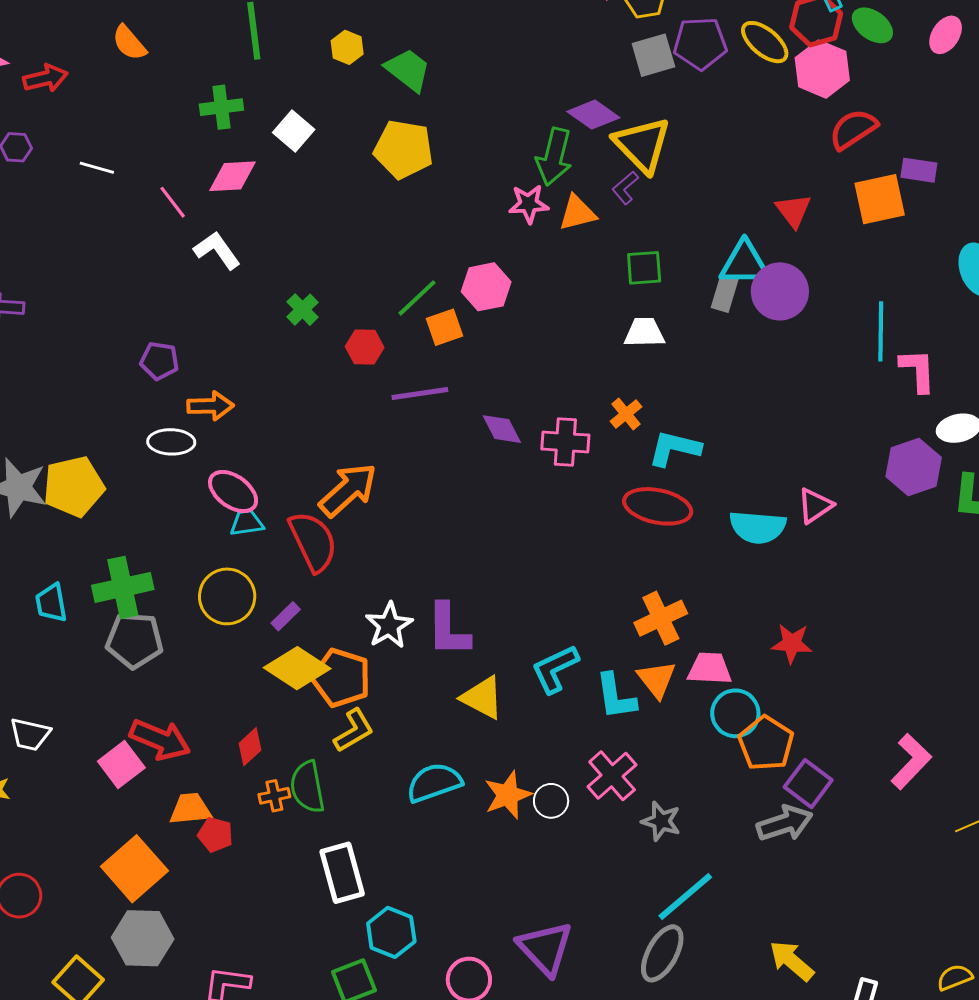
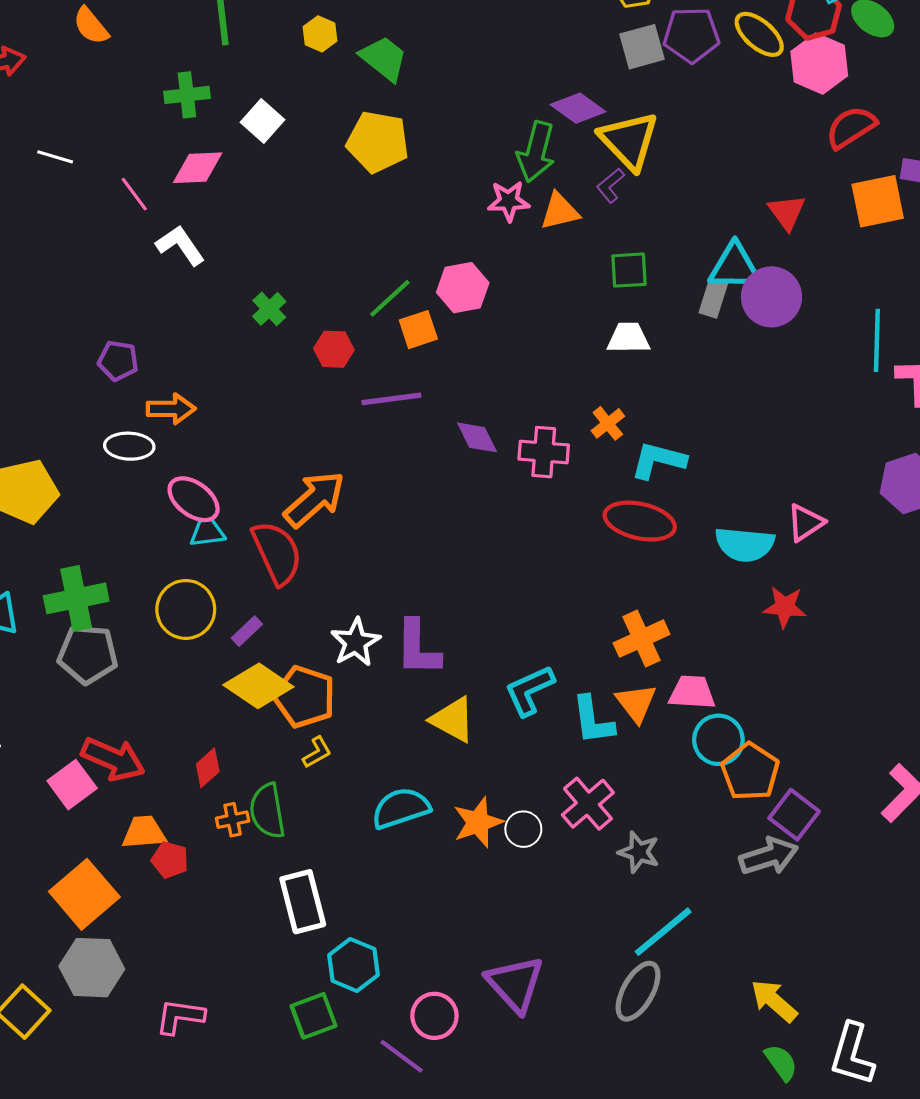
red star: (792, 643) -> (785, 607), moved
yellow L-shape: (354, 731) -> (317, 752), size x0.7

